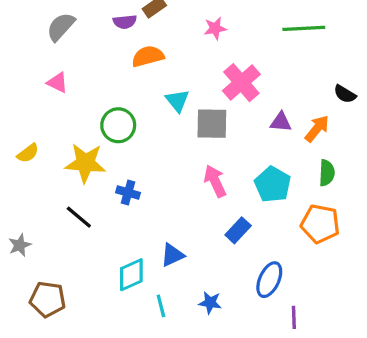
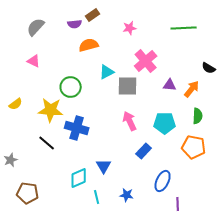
cyan triangle: (177, 101) -> (107, 72), turned 42
cyan pentagon: (273, 184) -> (165, 123), turned -30
blue cross: (128, 193) -> (77, 128), size x1.6
blue triangle: (172, 255) -> (104, 166), turned -35

